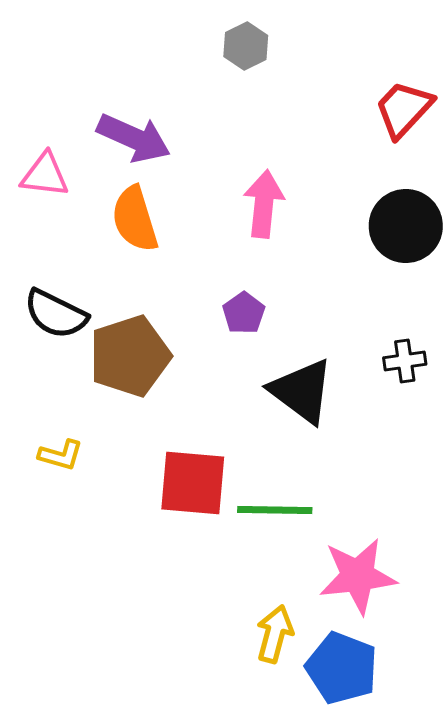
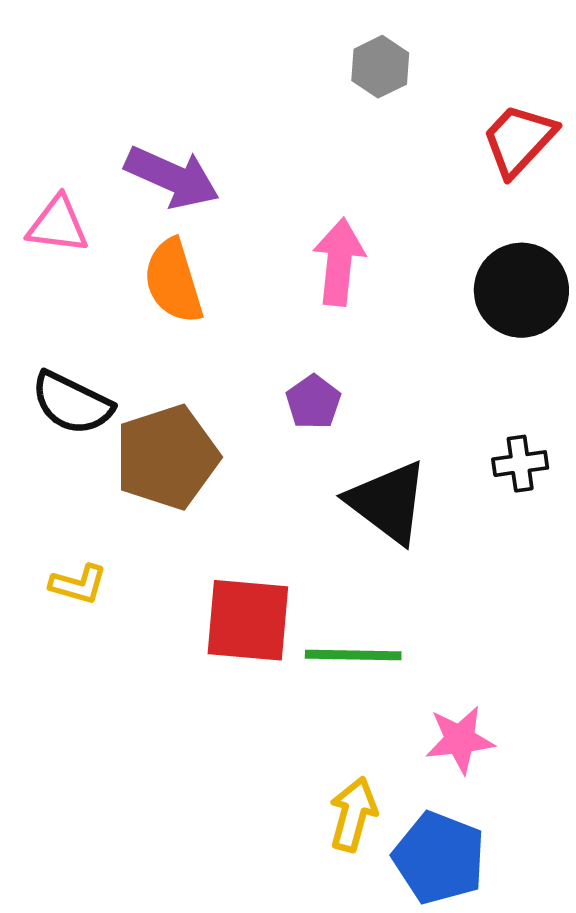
gray hexagon: (246, 46) -> (380, 67), moved
pink star: (358, 576) -> (460, 740), size x0.7

